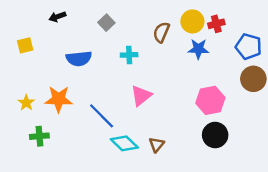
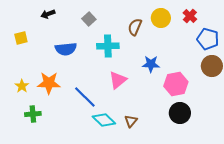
red cross: (216, 24) -> (190, 16), moved, turned -32
blue star: (198, 49) -> (151, 64), moved
cyan cross: (129, 55) -> (108, 46), size x1.5

